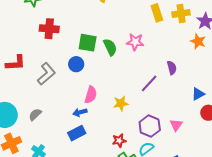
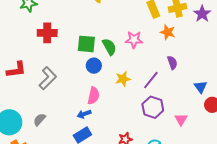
orange star: (198, 41) -> (168, 32), moved
blue circle: (76, 64) -> (94, 66), moved
blue triangle: (198, 94) -> (201, 87), turned -32
yellow star: (121, 103) -> (123, 79), moved
purple hexagon: (150, 126) -> (153, 107), moved

